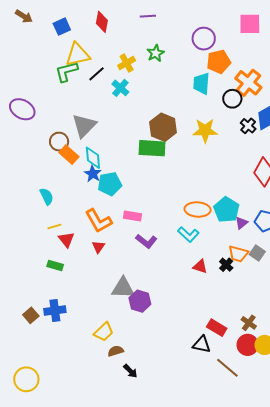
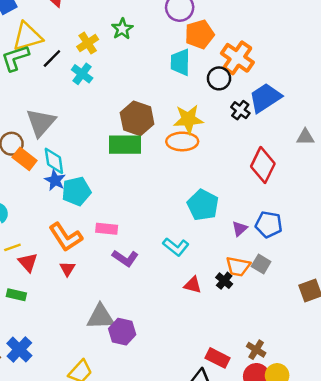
orange ellipse: (198, 209) -> (182, 141), moved
cyan pentagon: (227, 210) -> (203, 205), moved
blue cross: (55, 311) -> (19, 350), turned -35

